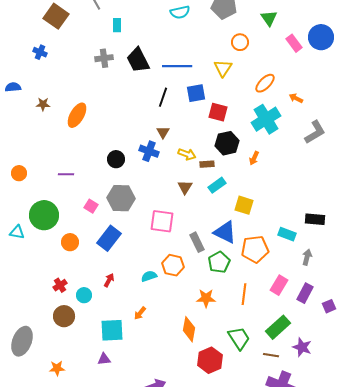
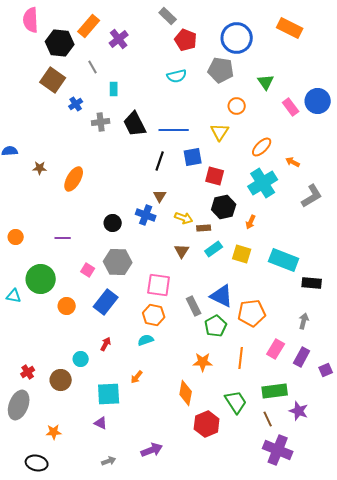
blue cross: (40, 52) -> (76, 104), moved, turned 32
yellow square: (244, 205) -> (242, 254), moved
cyan rectangle: (287, 234) -> (284, 260), moved, size x1.6
orange hexagon: (173, 265) -> (154, 315), moved
red cross: (60, 285) -> (28, 372), moved
green rectangle: (278, 327) -> (275, 391), turned 35
brown line: (271, 355) -> (268, 419), turned 56
purple triangle: (104, 359) -> (101, 423), turned 32

